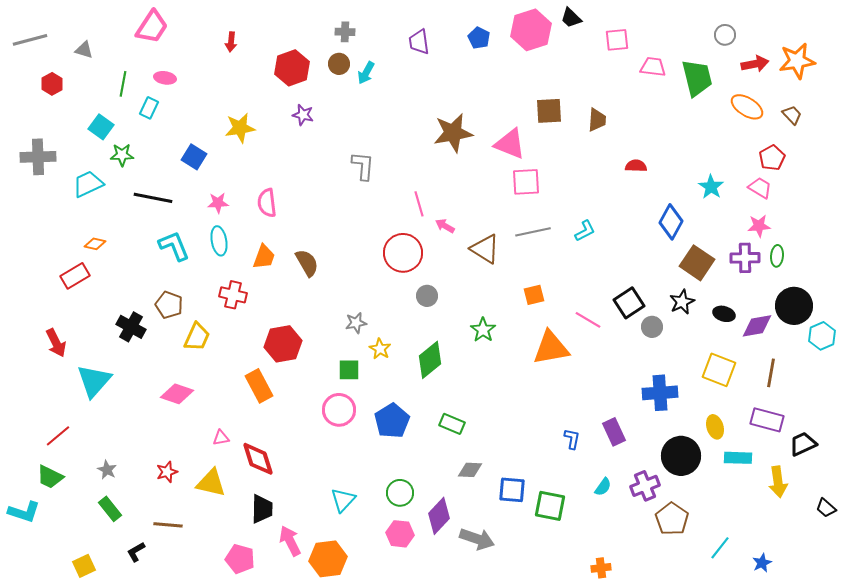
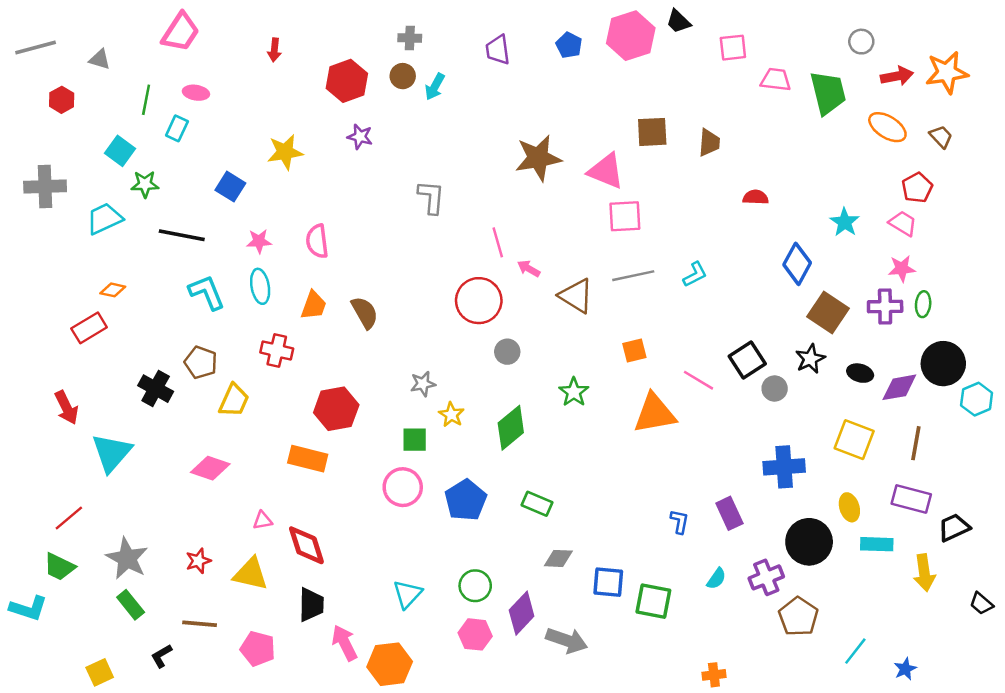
orange rectangle: (259, 386) -> (308, 459), turned -48
gray star: (107, 470) -> (127, 558), size x1.8
pink pentagon: (240, 559) -> (258, 649), moved

